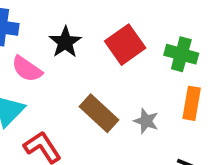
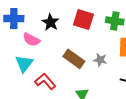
red square: (125, 45) -> (83, 20), turned -30

